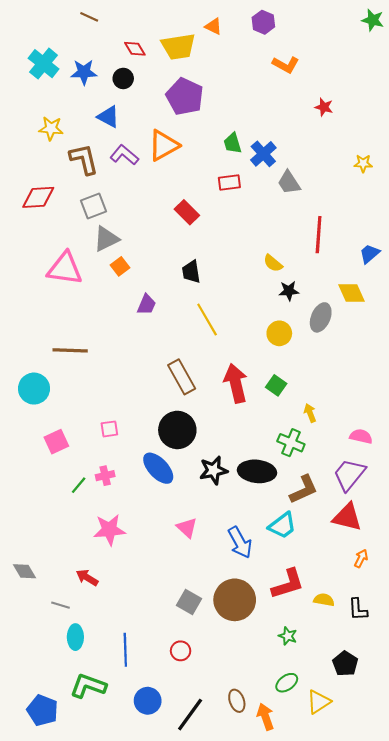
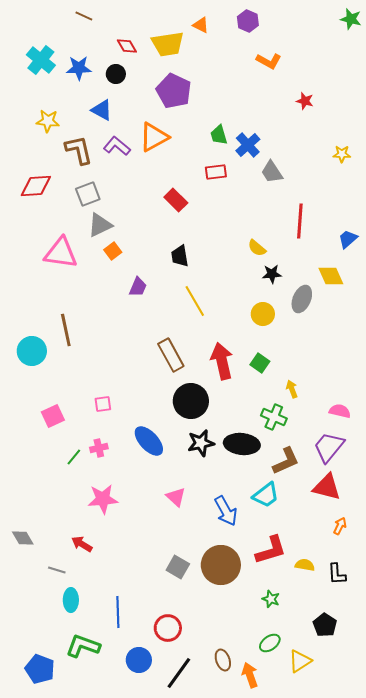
brown line: (70, 350) -> (66, 330), turned 76
cyan circle: (34, 389) -> (32, 351), moved
black circle: (177, 430) -> (191, 401), moved
red circle: (181, 651) -> (168, 628), moved, size x1.4

